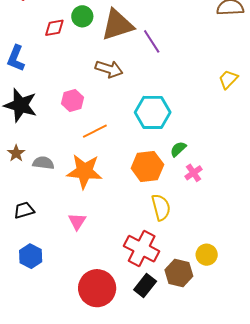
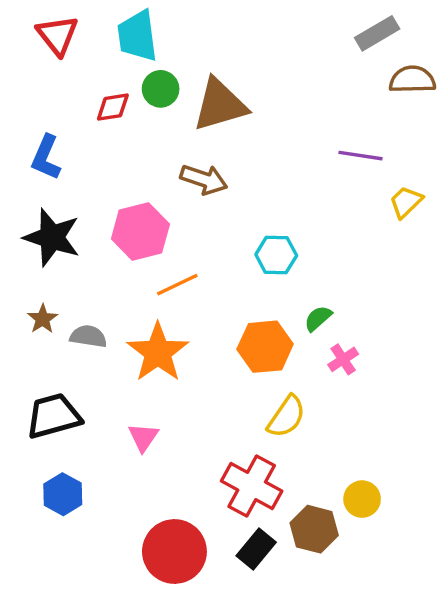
purple line: (152, 41) -> (361, 156), moved, turned -50
pink hexagon: (72, 100) -> (140, 231), size x1.5
cyan hexagon: (153, 112) -> (276, 255), size x0.7
orange star: (84, 171) -> (158, 352), turned 30
yellow semicircle: (161, 207) -> (286, 417), turned 48
black trapezoid: (24, 210) -> (53, 416), size x1.6

